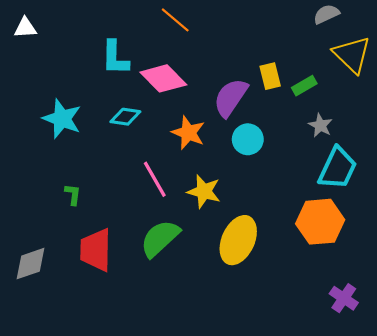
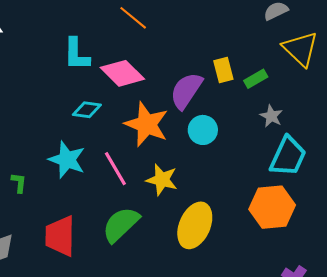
cyan star: (62, 119) -> (67, 160), moved
orange star: (188, 133) -> (147, 124), size x1.4
green L-shape: (73, 195) -> (19, 183), moved

